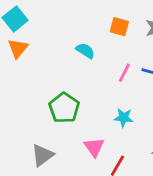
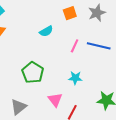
orange square: (119, 27) -> (70, 13), turned -32
cyan semicircle: (85, 51) -> (46, 31), turned 120

